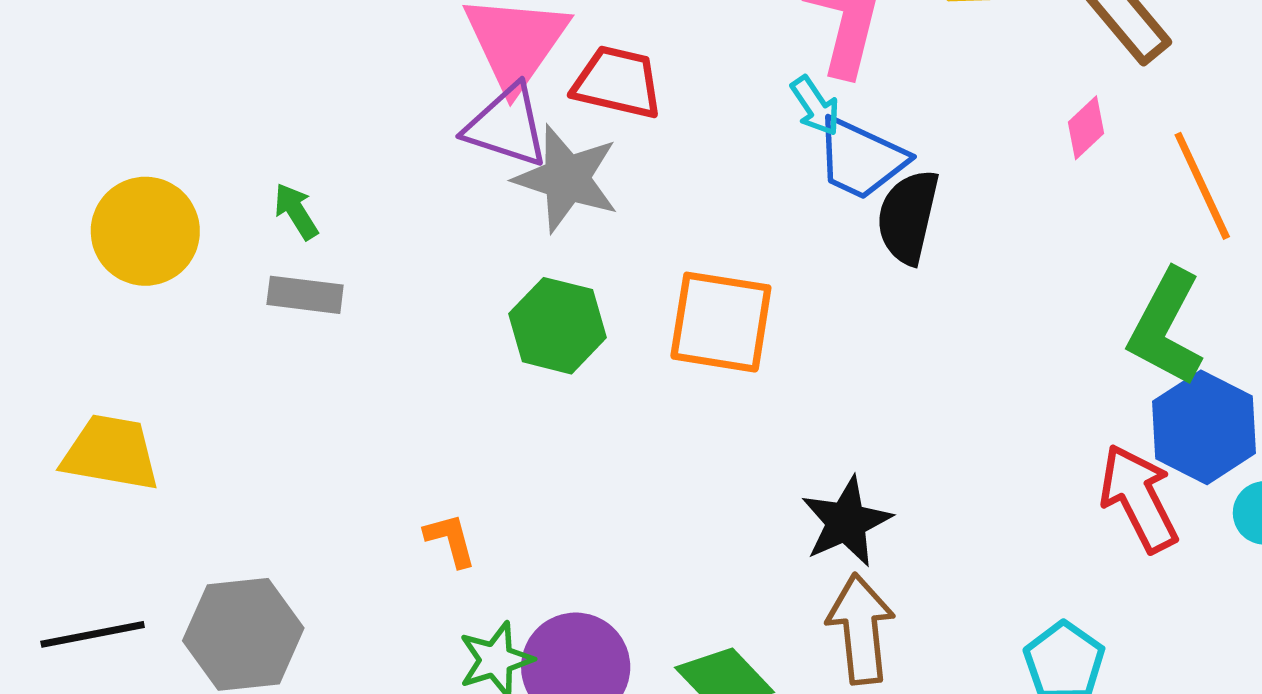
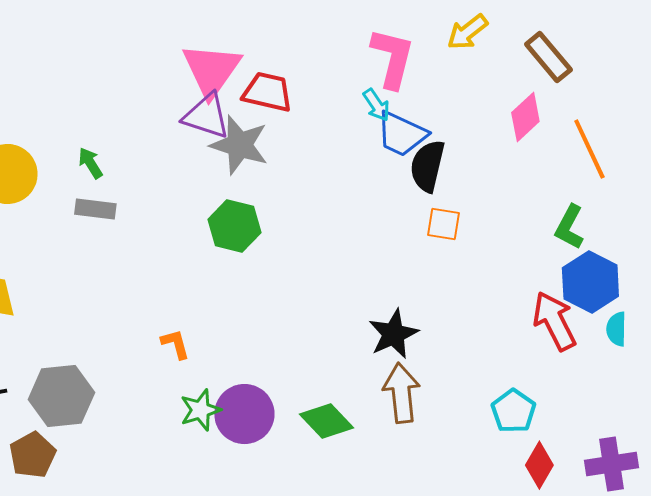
pink diamond: (1086, 128) -> (525, 117), size x1.4
orange square: (721, 322) -> (443, 224), moved, size x0.6
green L-shape: (1166, 327) -> (569, 227), size x0.7

